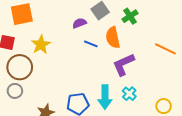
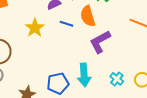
yellow star: (41, 45) -> (35, 28), moved
cyan cross: (129, 94) -> (117, 79), moved

